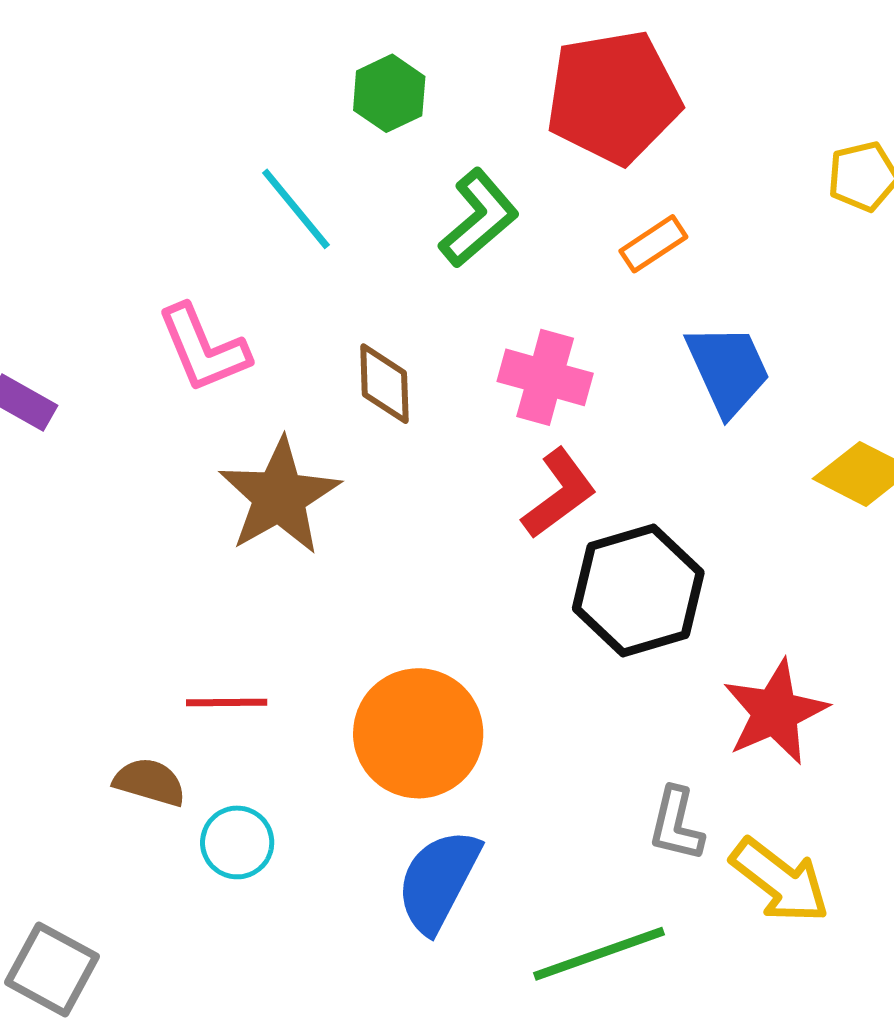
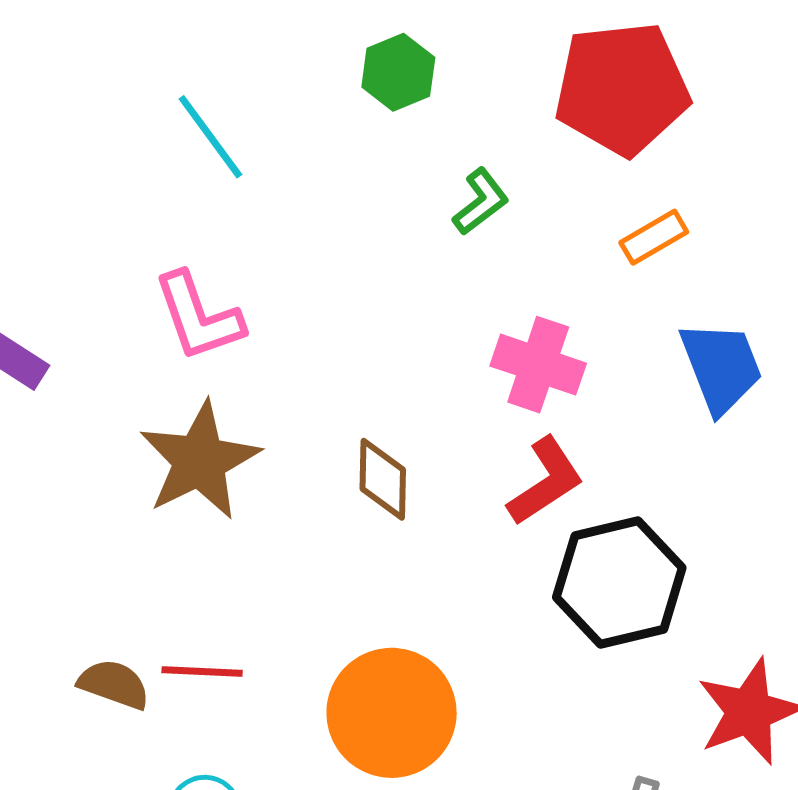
cyan line: (296, 209) -> (210, 137), moved
green L-shape: (479, 218) -> (481, 202), size x0.7
brown diamond: (384, 384) -> (383, 479), moved
brown star: (279, 496) -> (200, 461), moved
brown semicircle: (150, 782) -> (114, 684), moved

